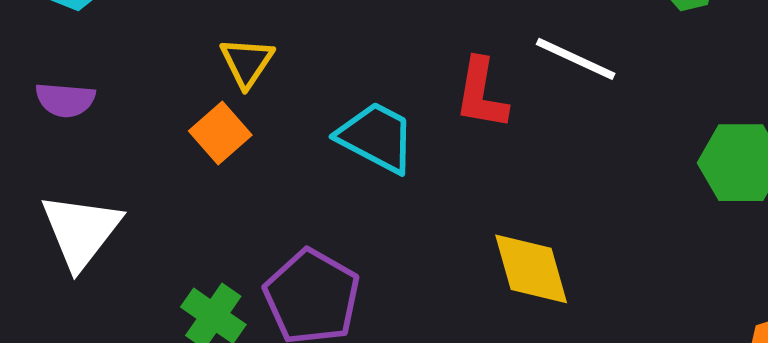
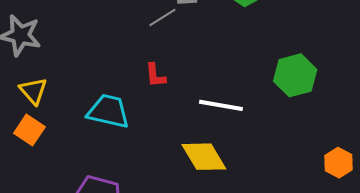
white line: (576, 59) -> (221, 105), moved
red L-shape: (481, 94) -> (155, 75), size x0.7

